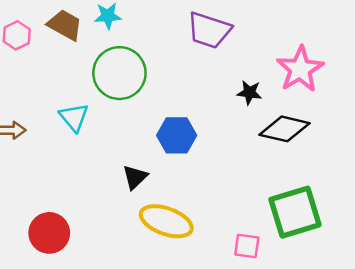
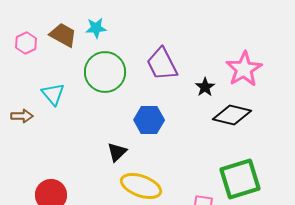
purple trapezoid: (209, 30) -> (162, 64), moved, turned 45
black star: (249, 93) -> (205, 87), turned 30
cyan triangle: (74, 117) -> (53, 94), moved

